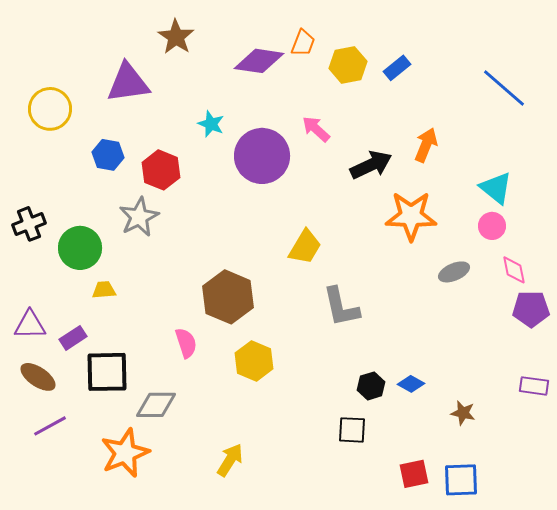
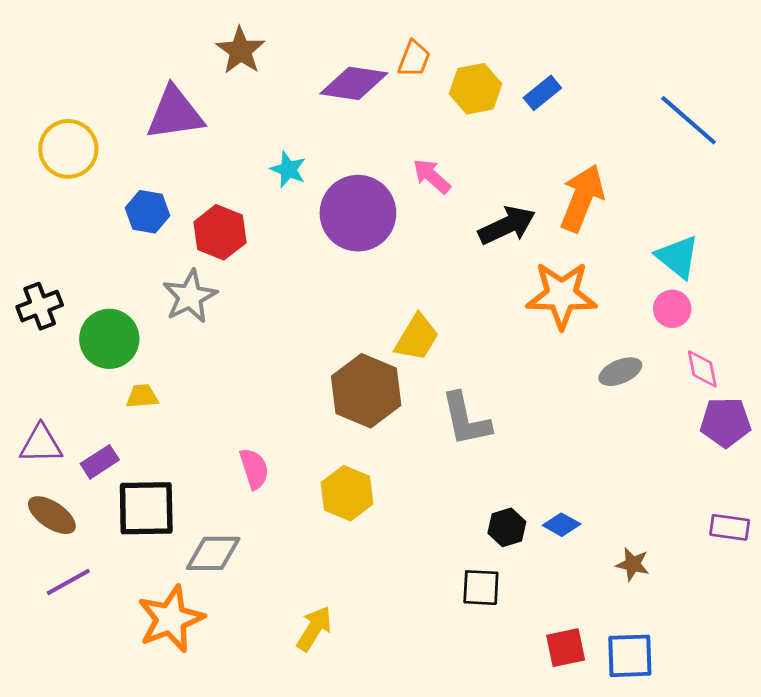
orange arrow: (426, 145) -> (582, 198), size x1.4
brown hexagon: (228, 297) -> (366, 391), moved

